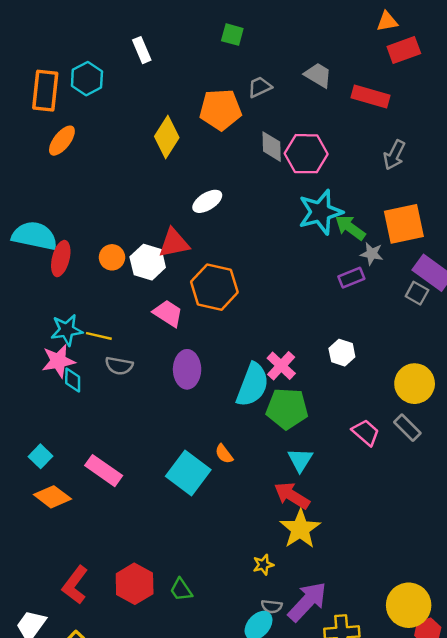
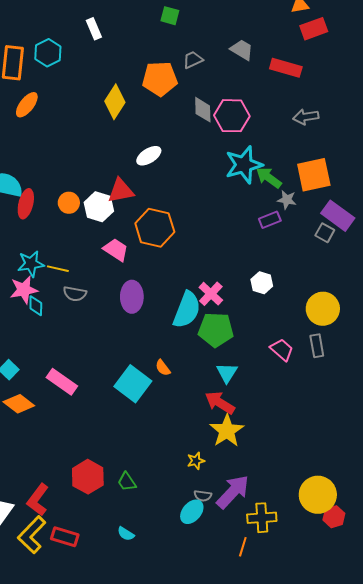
gray arrow: (394, 155) -> (306, 117), turned 55
gray rectangle: (407, 428) -> (317, 346), turned 35
red L-shape: (75, 585) -> (38, 500), moved

